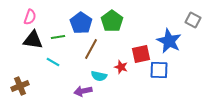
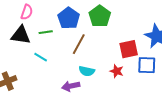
pink semicircle: (30, 17) -> (27, 12), moved
red star: (121, 67) -> (117, 71), moved

